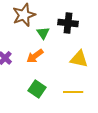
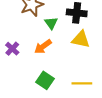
yellow triangle: (79, 59) -> (81, 39), moved

